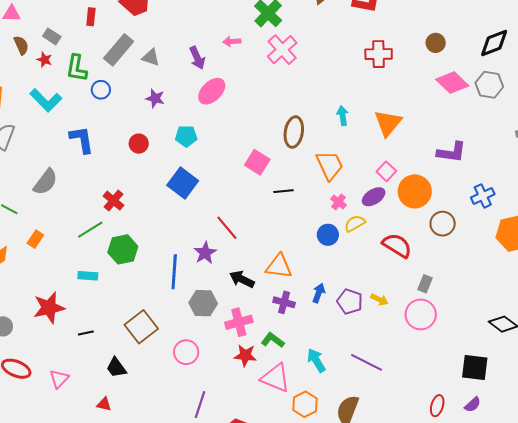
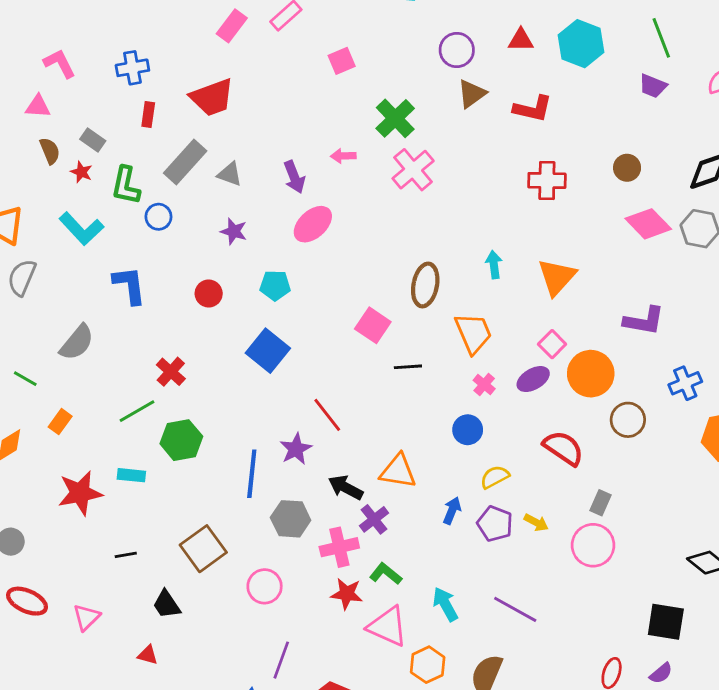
yellow semicircle: (355, 223) -> (495, 477), moved
purple cross: (284, 302) -> (374, 519), moved, turned 35
red star: (49, 308) -> (80, 493), moved

